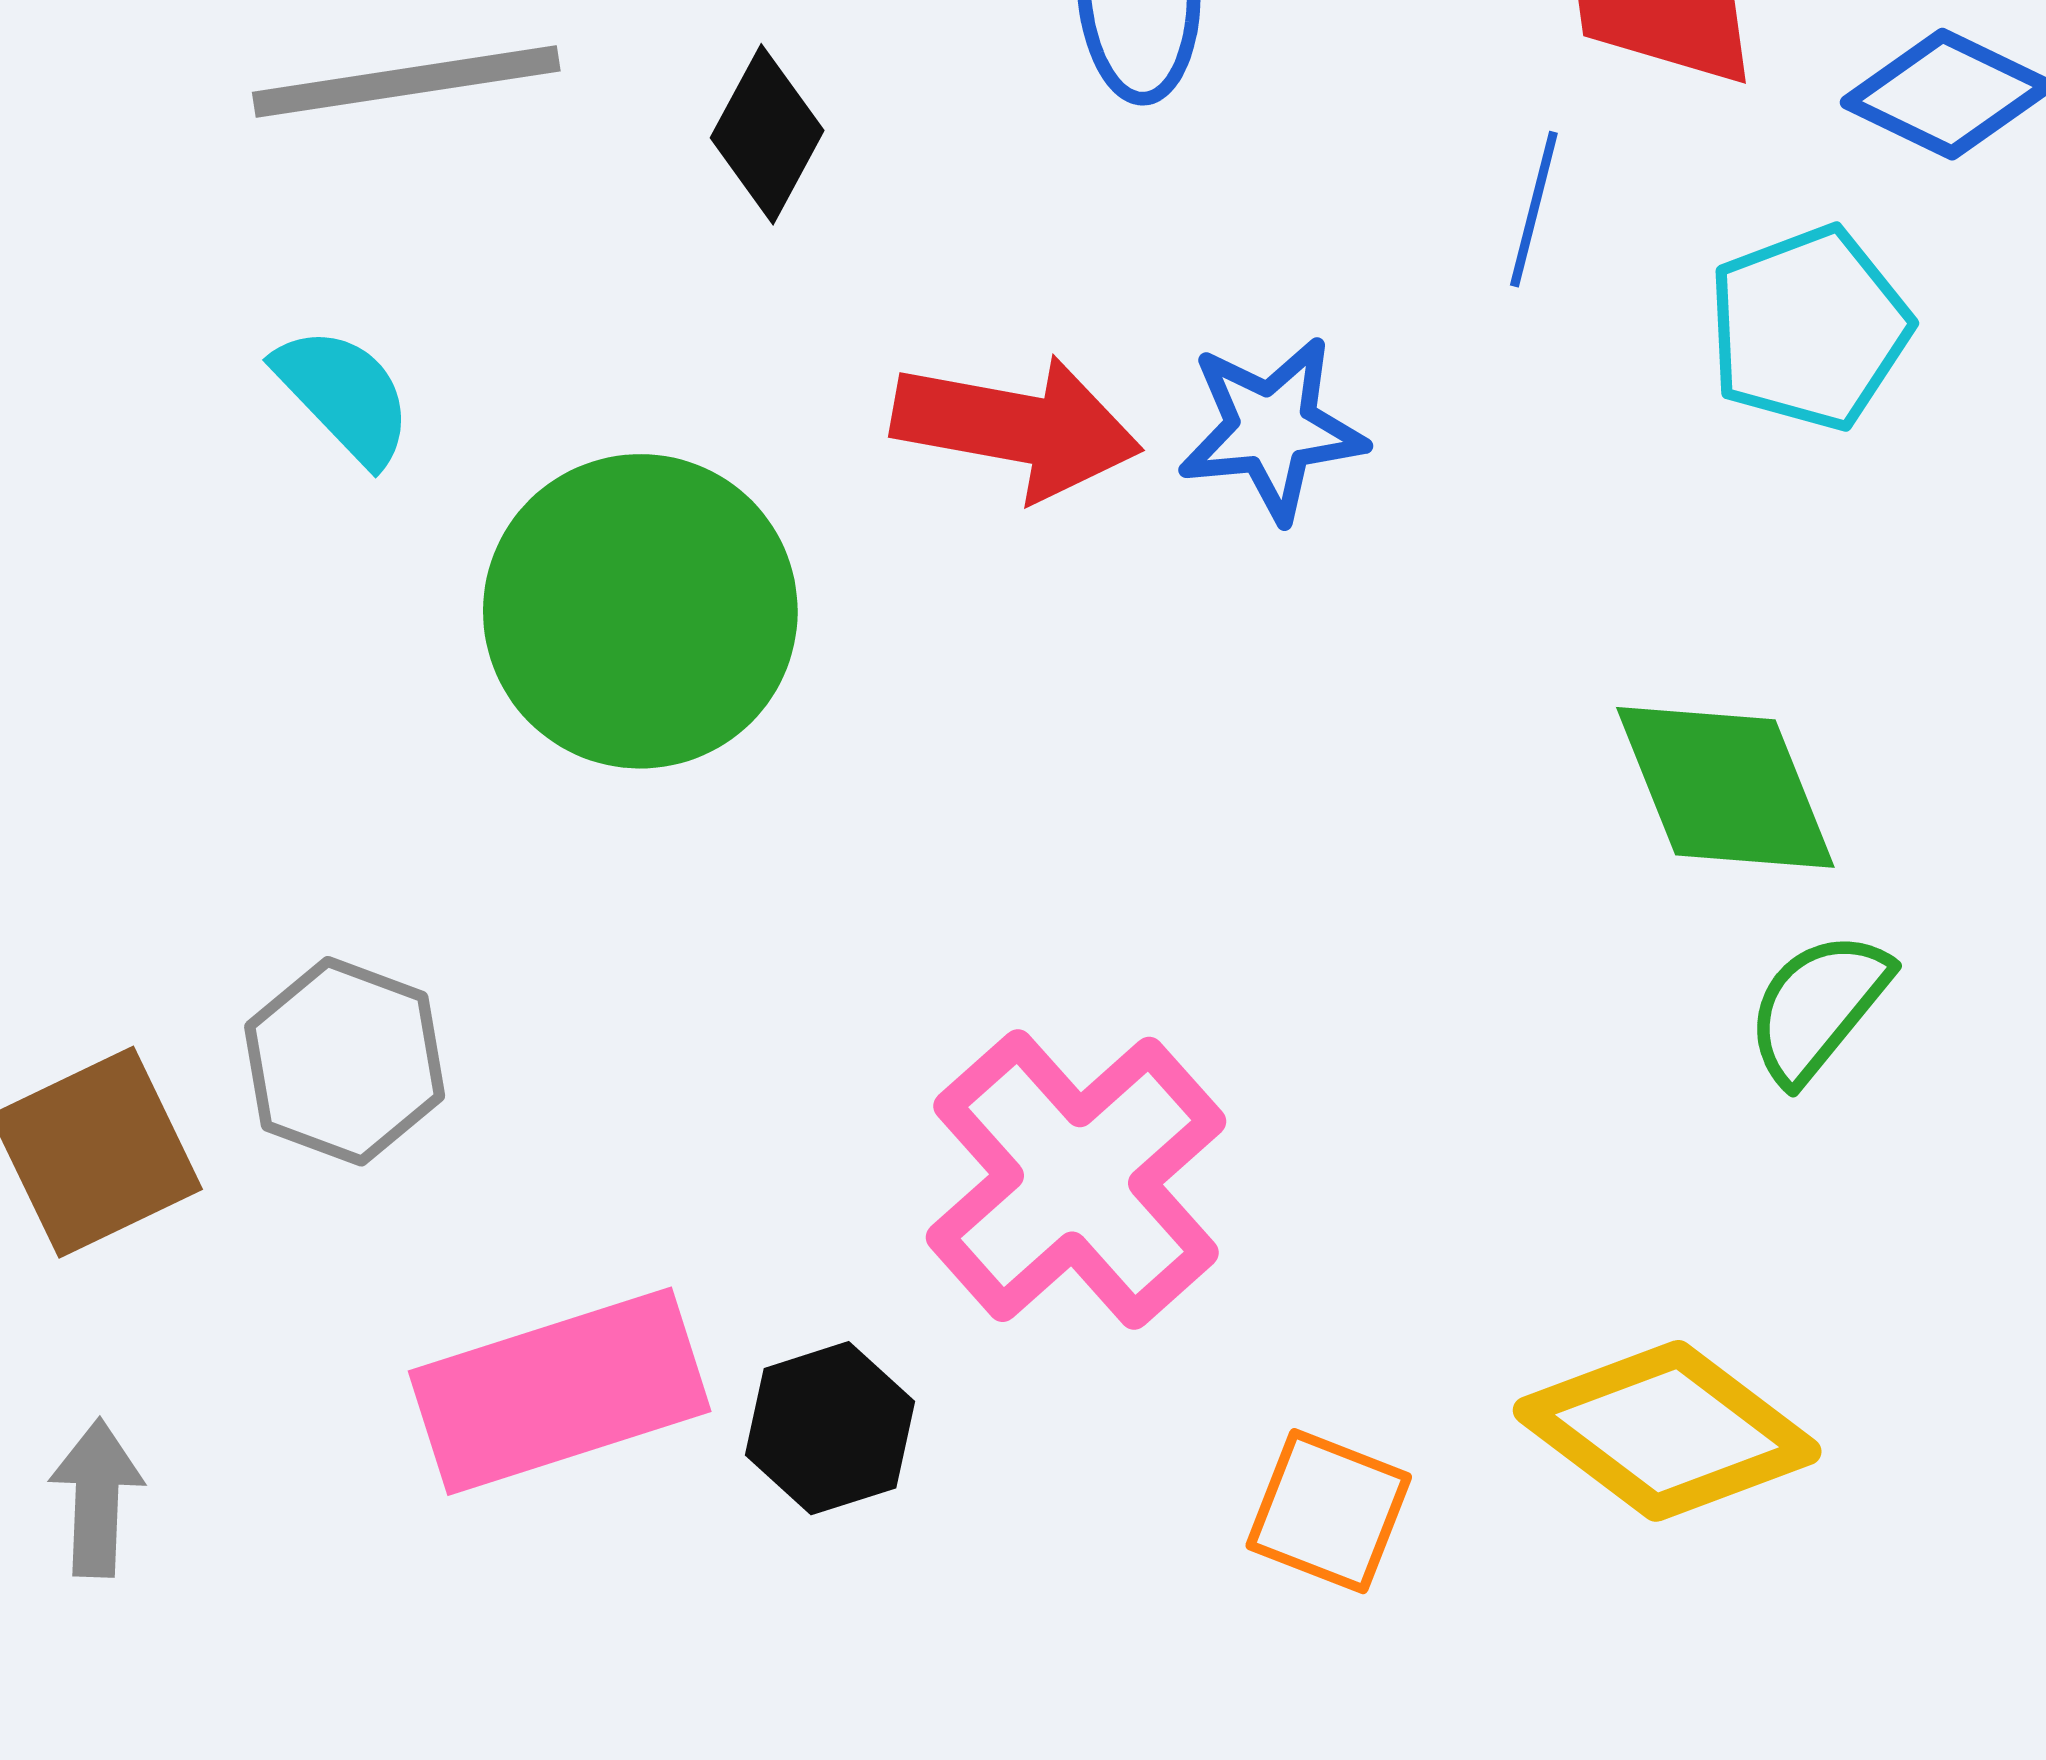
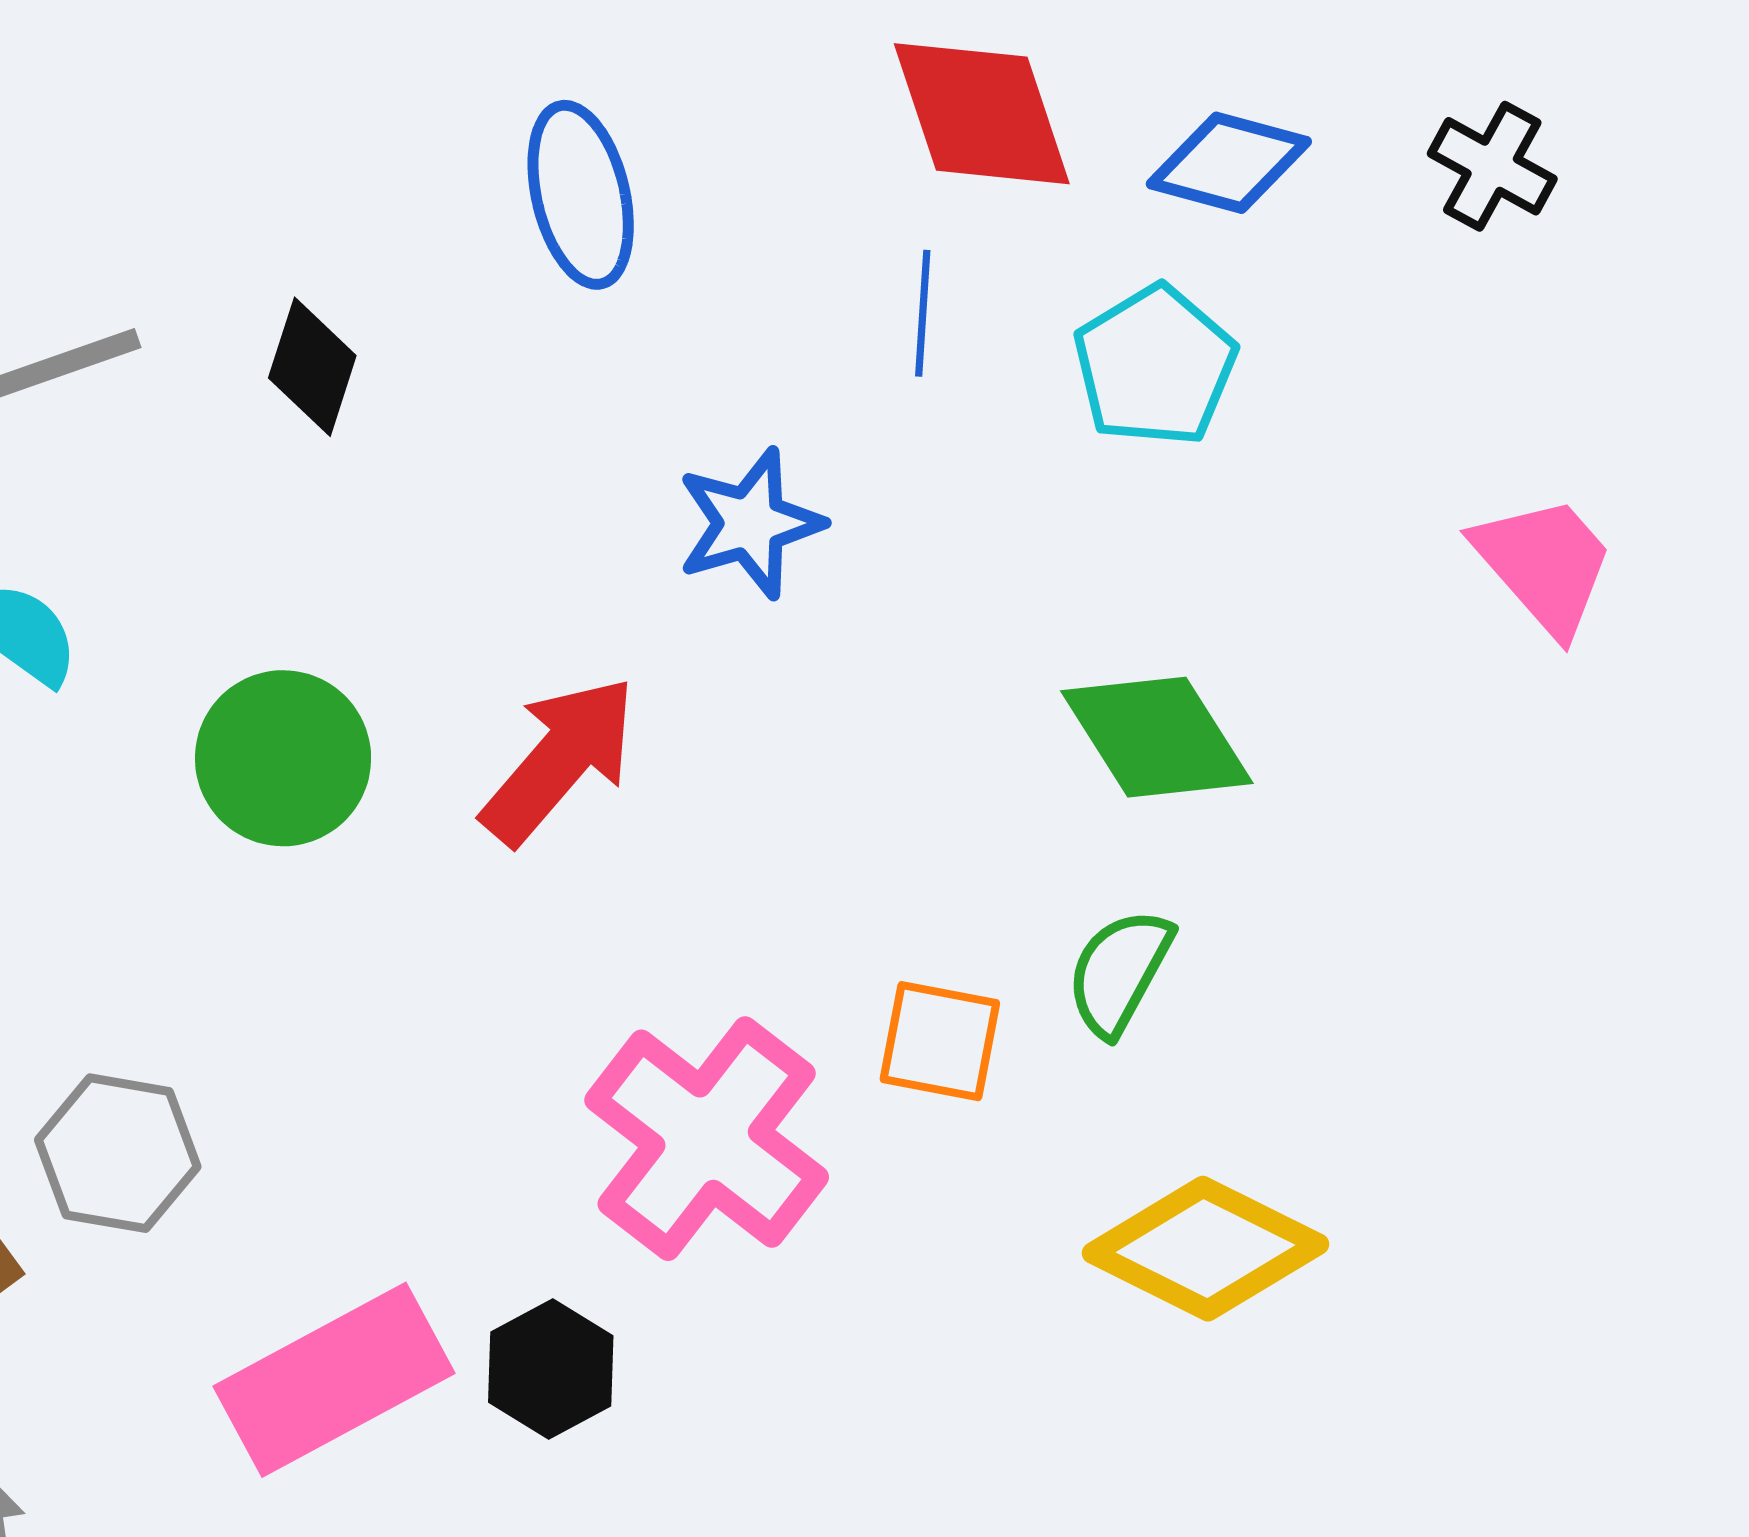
red arrow: (1017, 427) -> (559, 760), moved, turned -49
green circle: (640, 611) -> (283, 758), size x0.7
green semicircle: (1818, 1007) -> (1119, 972), moved
orange square: (1329, 1511) -> (940, 1041), moved

